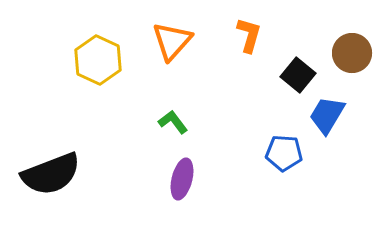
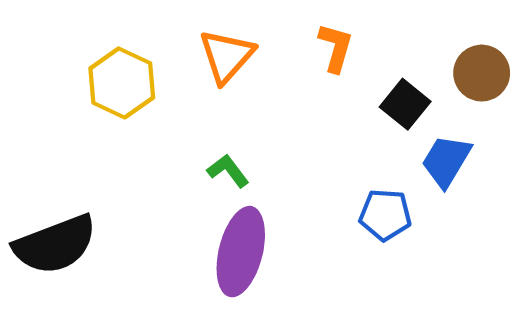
purple ellipse: (182, 179) -> (241, 252), size x1.5

